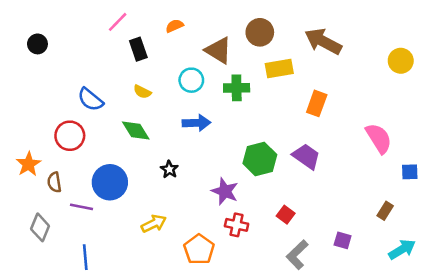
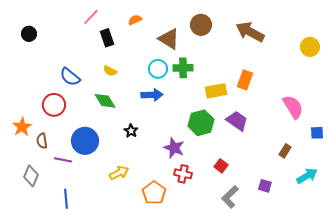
yellow rectangle: (279, 69) -> (216, 91), moved
cyan circle: (191, 80) -> (158, 69), moved
brown rectangle: (385, 211) -> (285, 151), moved
cyan arrow: (402, 249) -> (307, 176), moved

